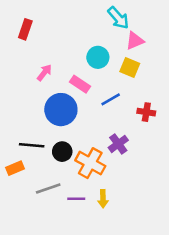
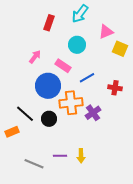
cyan arrow: (118, 18) -> (80, 14), moved, turned 78
red rectangle: (25, 29) -> (49, 23), moved
yellow square: (130, 68) -> (120, 49), moved
black line: (32, 145) -> (25, 114), turned 36
orange cross: (90, 163) -> (71, 103), moved, turned -35
gray line: (48, 189) -> (34, 164), moved, turned 42

